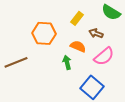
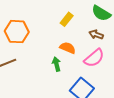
orange hexagon: (44, 33) -> (17, 32), moved
brown arrow: (96, 33) -> (96, 35), moved

